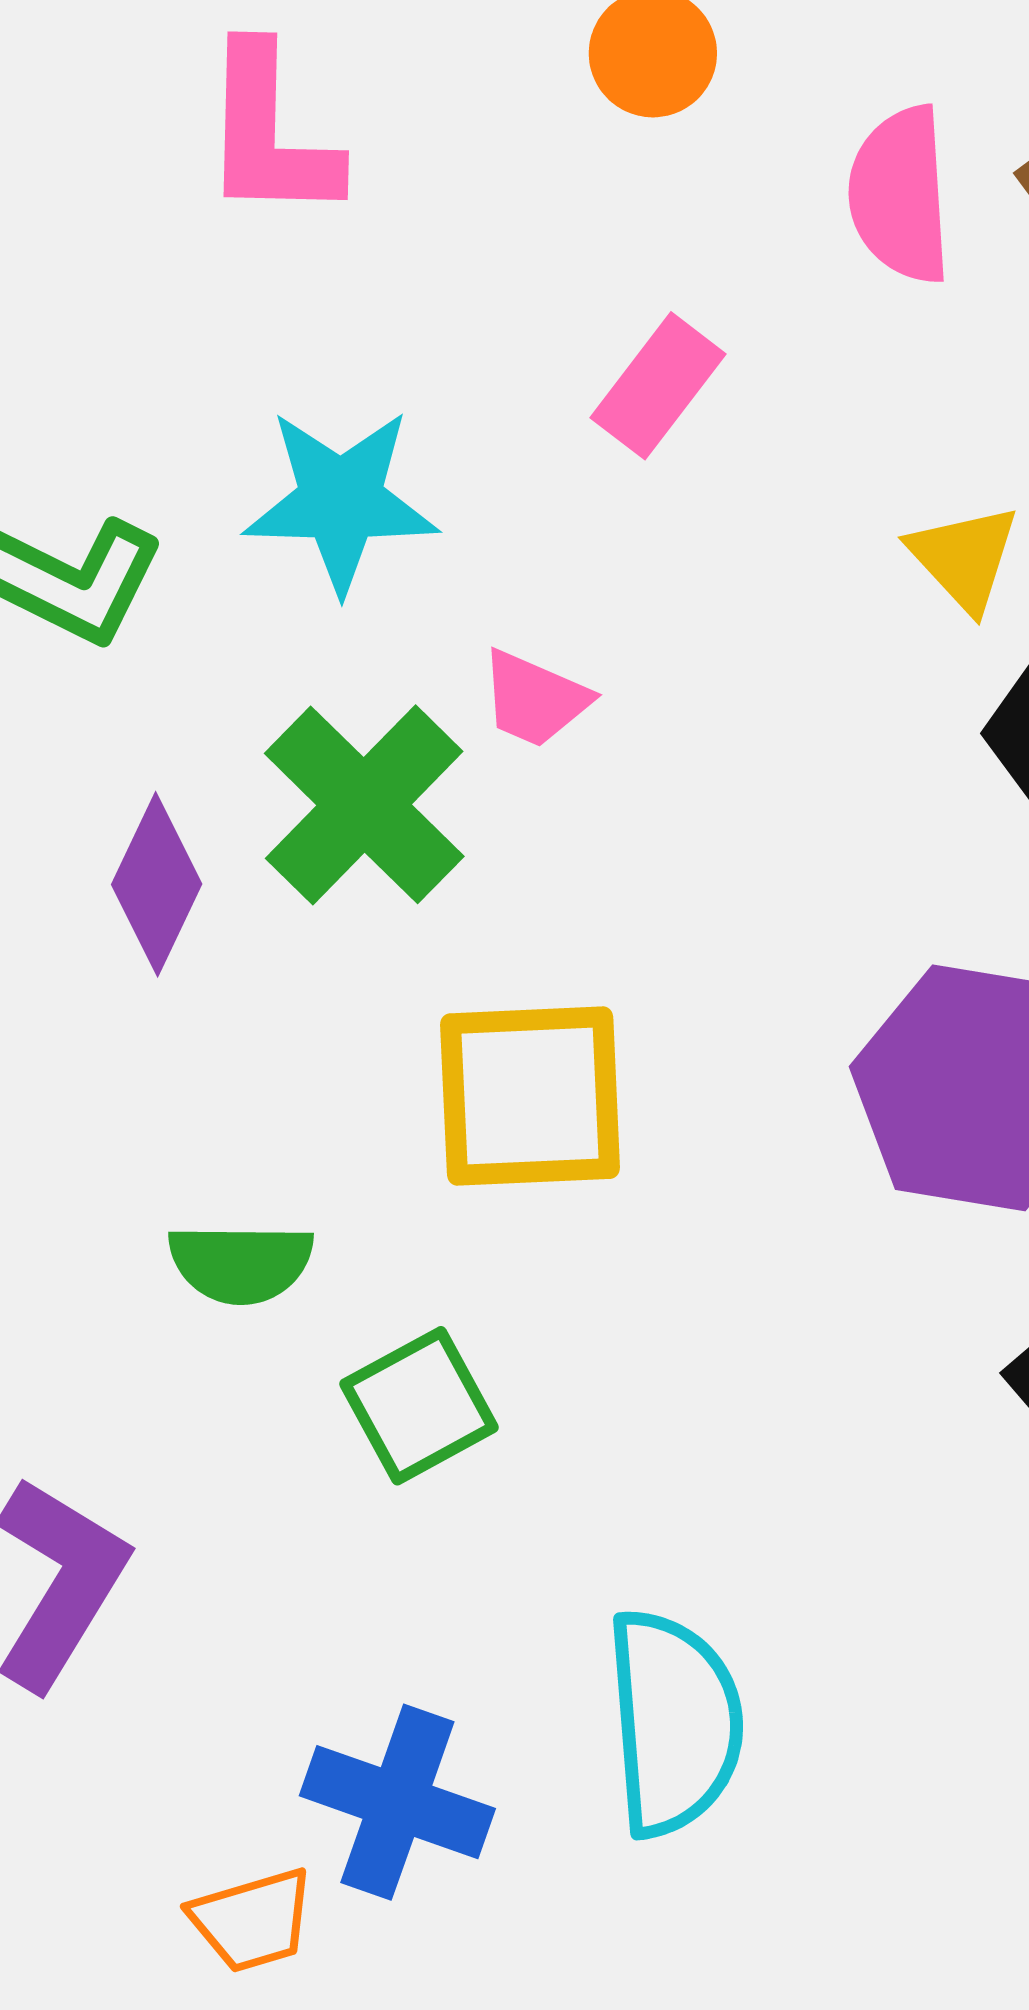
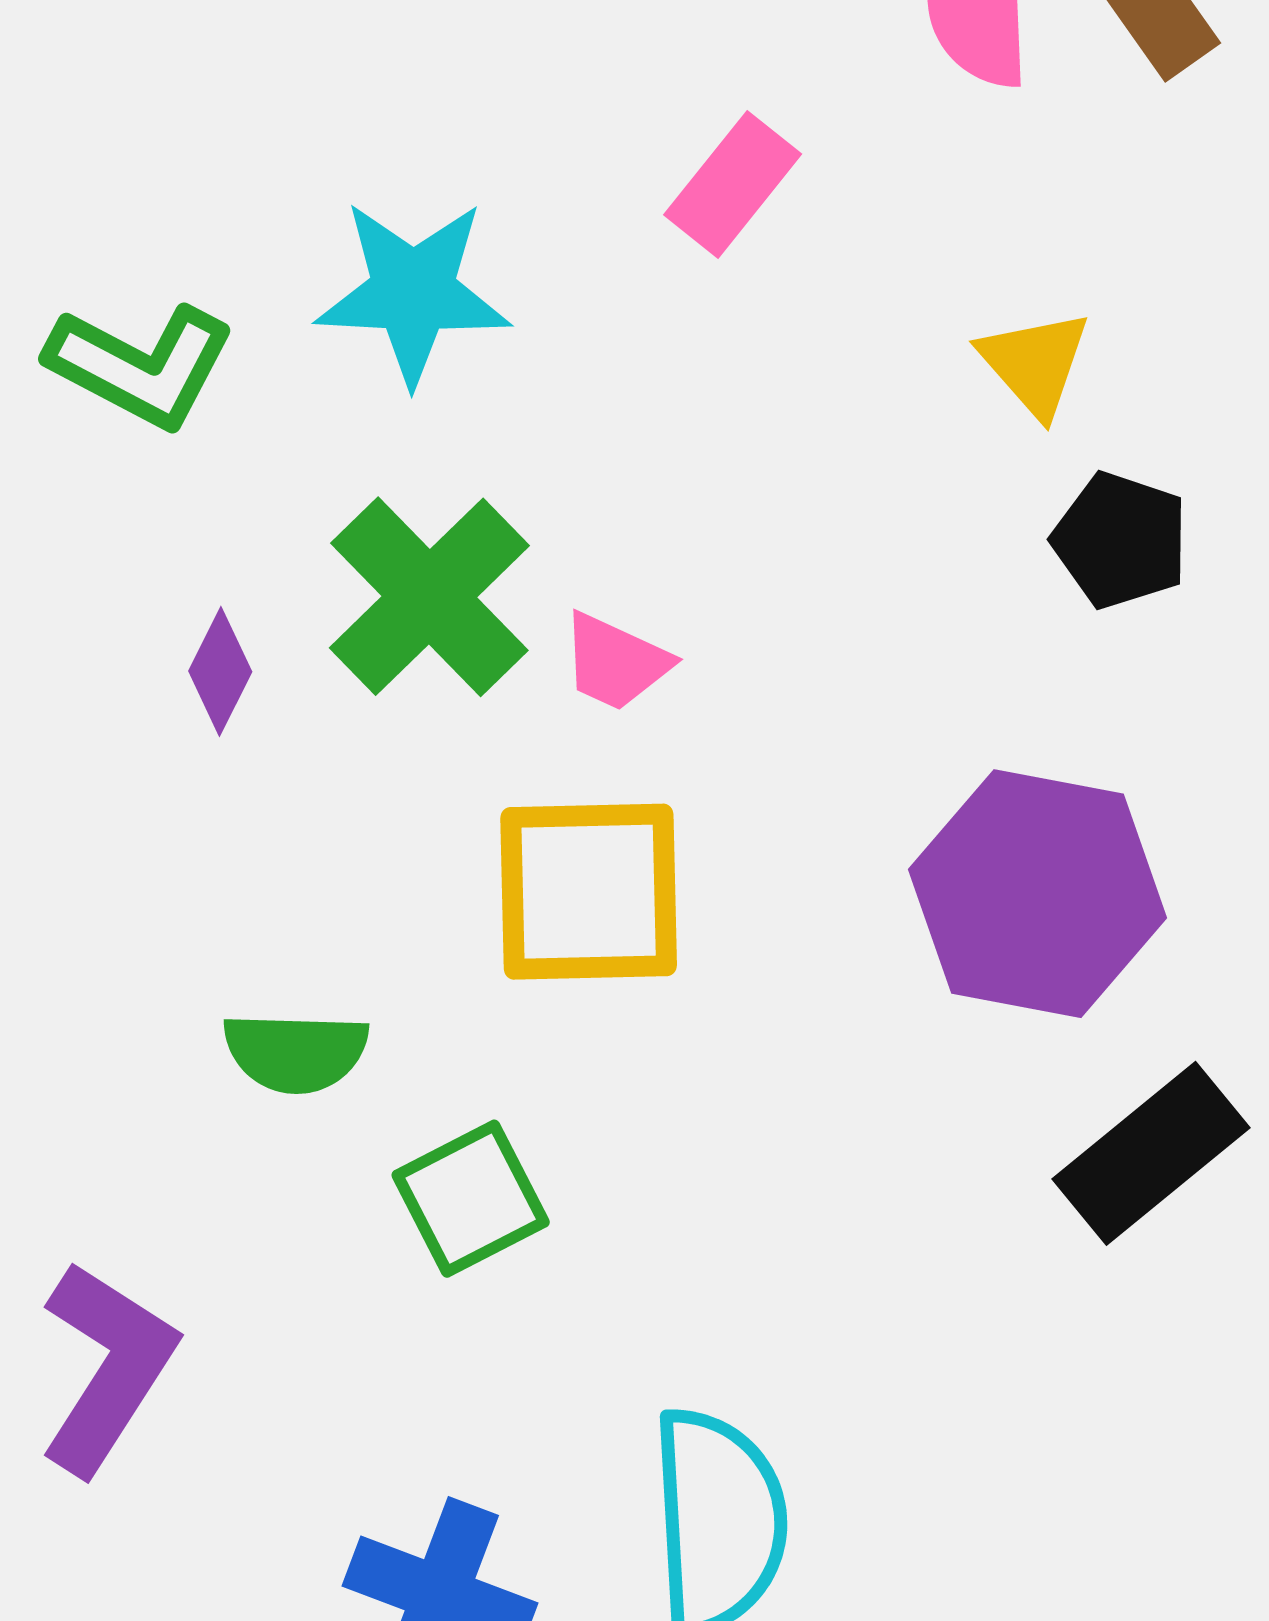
pink trapezoid: (535, 699) -> (616, 662), moved
purple diamond: (157, 884) -> (220, 671), size x0.7

